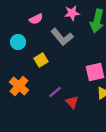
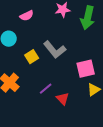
gray L-shape: (62, 37) -> (55, 50), moved

